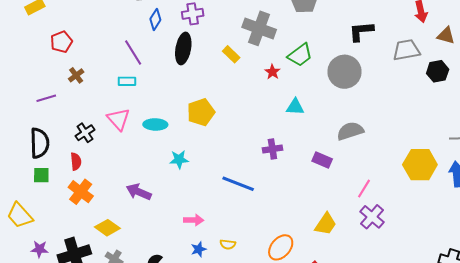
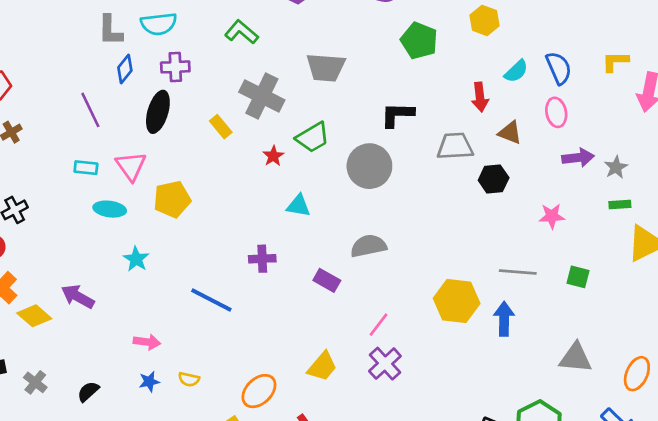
cyan rectangle: (127, 81) -> (86, 168), moved
pink triangle: (119, 119) -> (131, 166), moved
cyan star: (179, 159) -> (136, 259), turned 30
yellow diamond: (107, 228) -> (34, 316), moved

